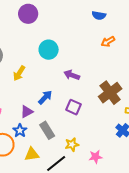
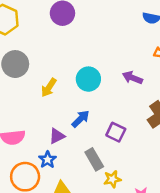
cyan circle: (49, 50) -> (88, 79), moved
purple arrow: (72, 75) -> (132, 78), moved
gray rectangle: (47, 130) -> (94, 159), moved

